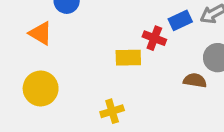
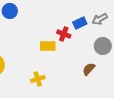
brown semicircle: (195, 80) -> (89, 69), moved, turned -56

